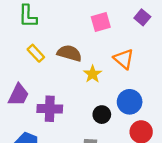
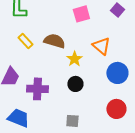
blue circle: (130, 102) -> (117, 73), moved
black circle: (102, 115) -> (75, 84), moved

